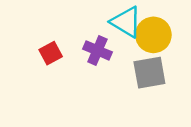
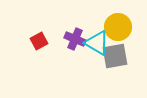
cyan triangle: (126, 22) -> (97, 43), moved

